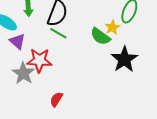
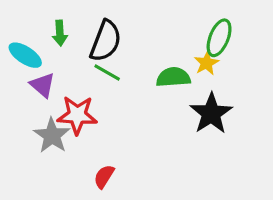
yellow star: (112, 27) -> (206, 63), moved
green semicircle: (100, 36) -> (173, 77), turned 140

